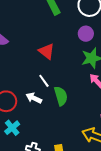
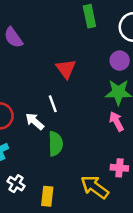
green semicircle: (61, 96) -> (55, 144), moved

